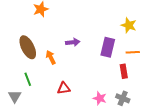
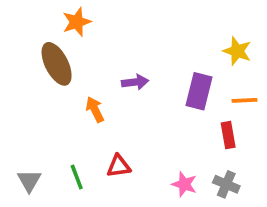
brown ellipse: (28, 47) -> (57, 64), moved
green line: (28, 79) -> (77, 177), moved

